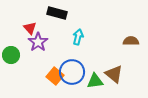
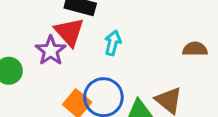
red triangle: (30, 28) -> (69, 32), moved, size x1.5

